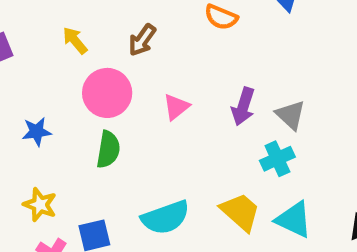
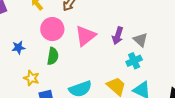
pink triangle: (176, 107) -> (85, 36), size x1.6
yellow star: (40, 205) -> (31, 78), moved

